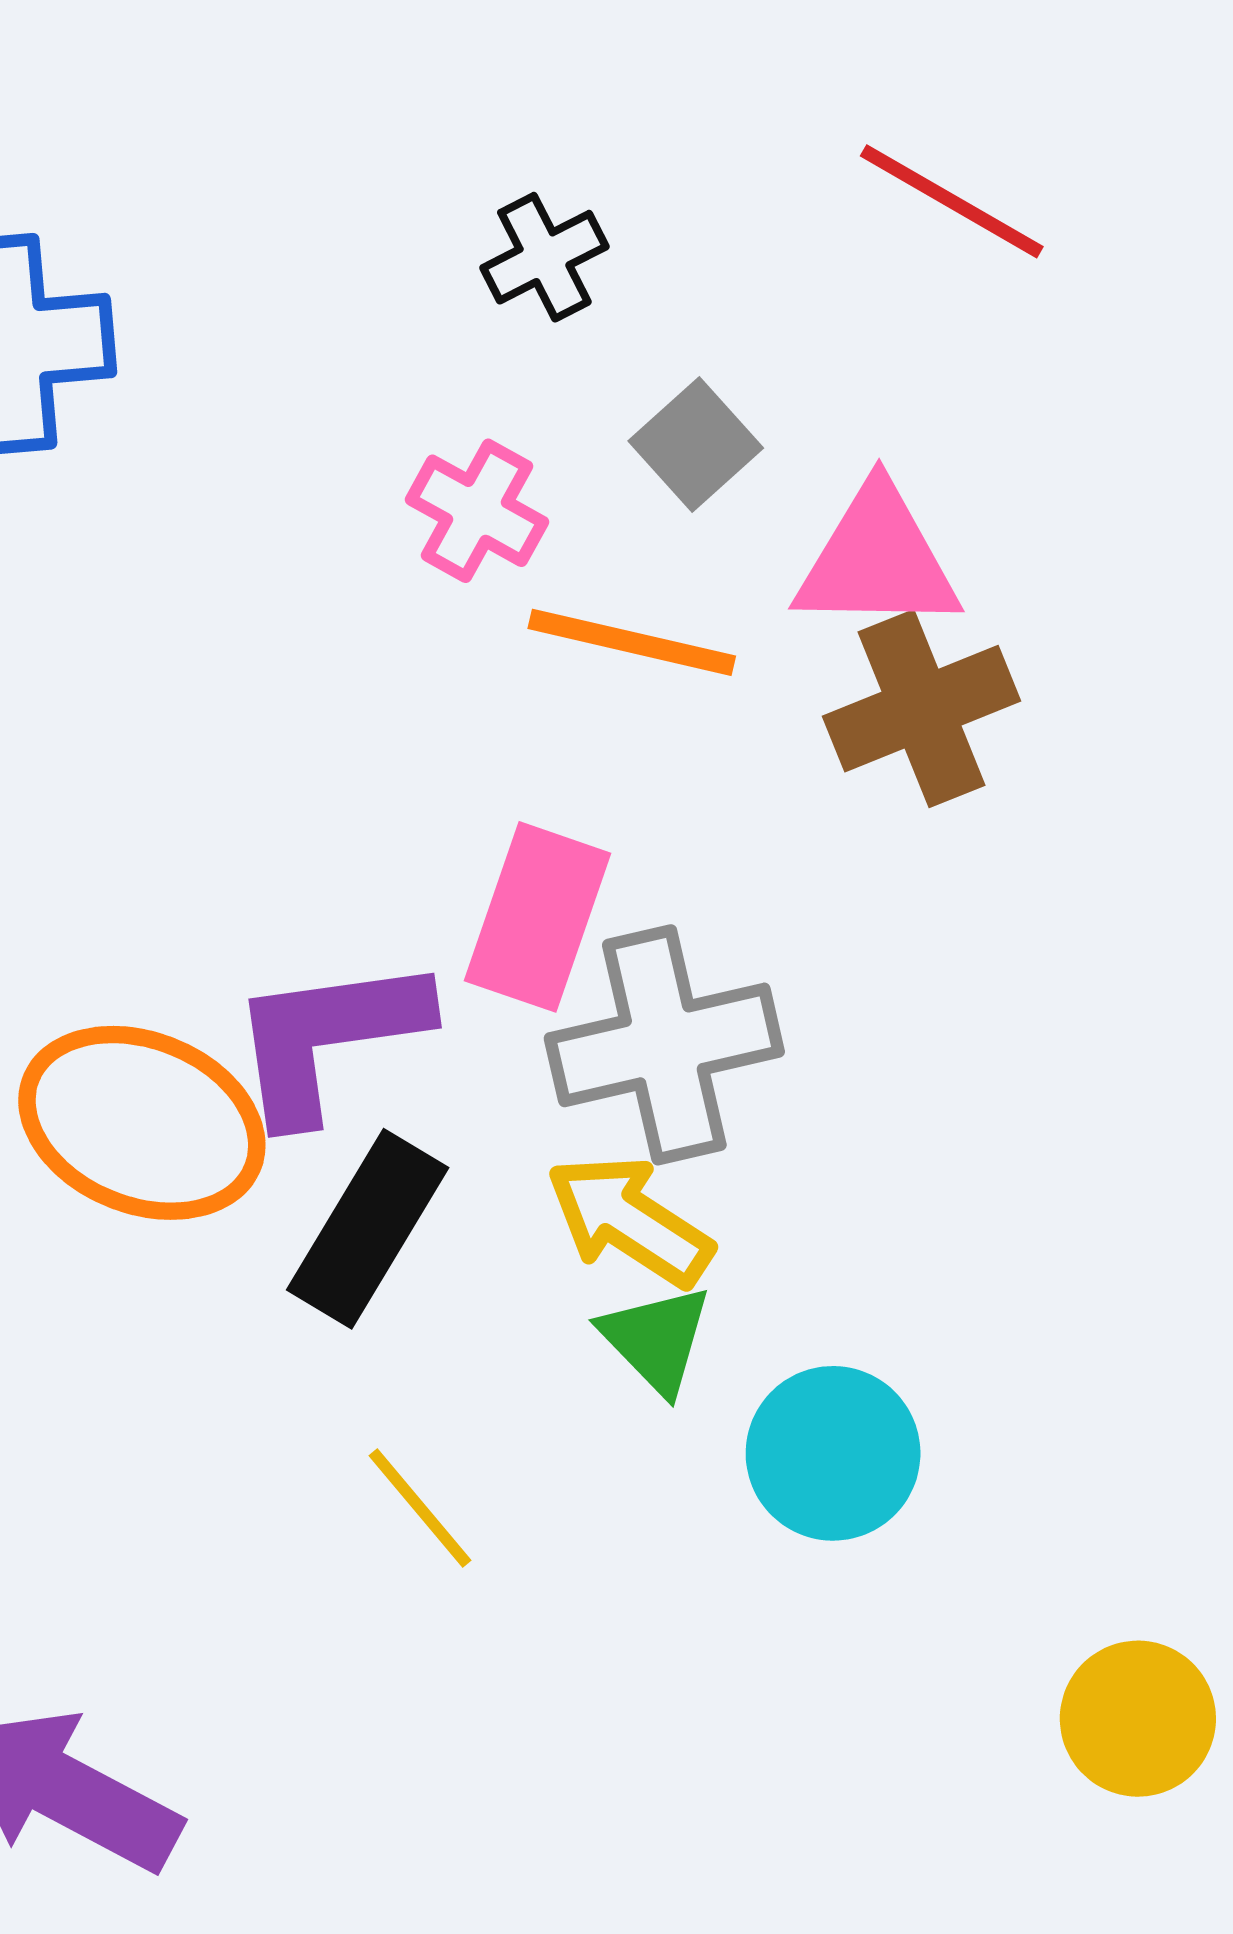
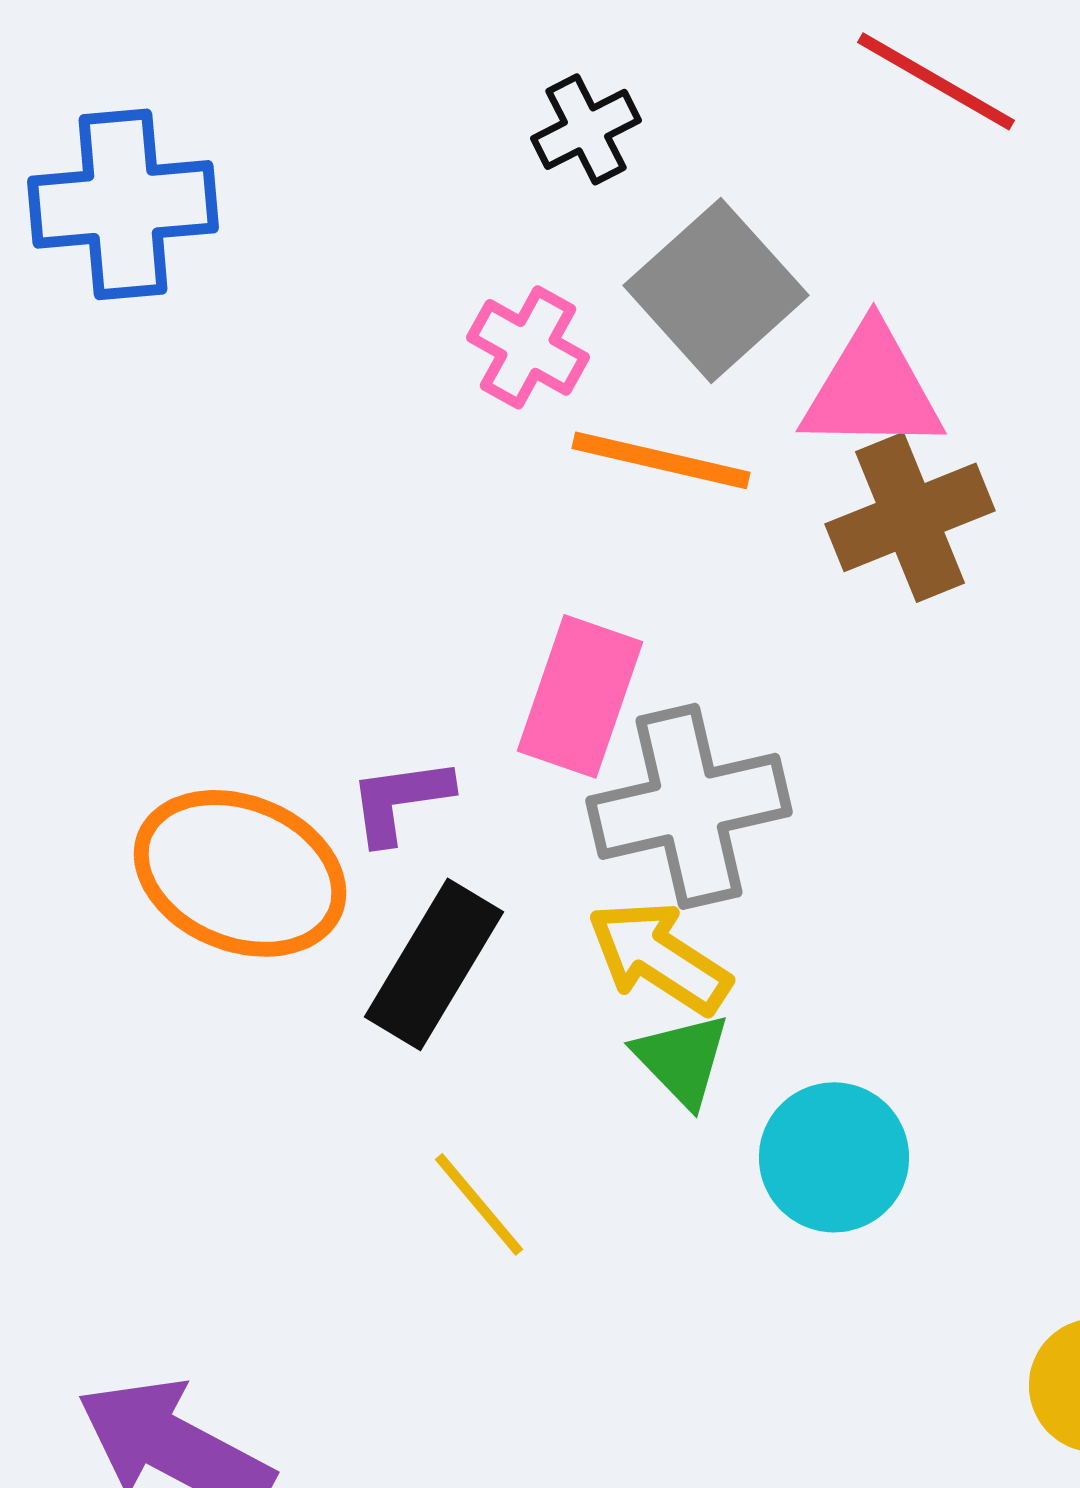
gray square: (696, 444) -> (716, 290), size x1.6
purple L-shape: (328, 1038) -> (400, 800), size x0.6

